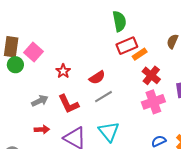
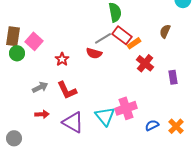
red rectangle: (127, 46) -> (122, 35), turned 60
red semicircle: (97, 77) -> (94, 53), moved, turned 49
gray line: (103, 97) -> (103, 38), moved
pink cross: (153, 102) -> (126, 108), moved

